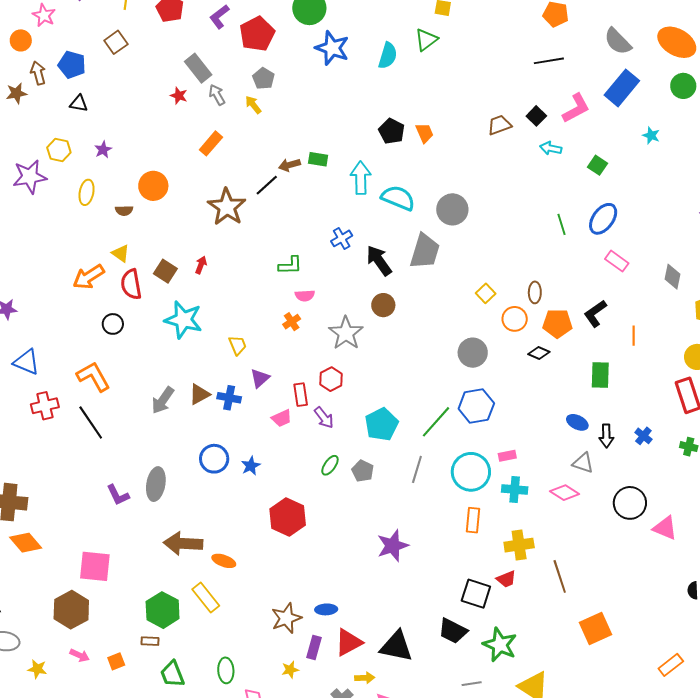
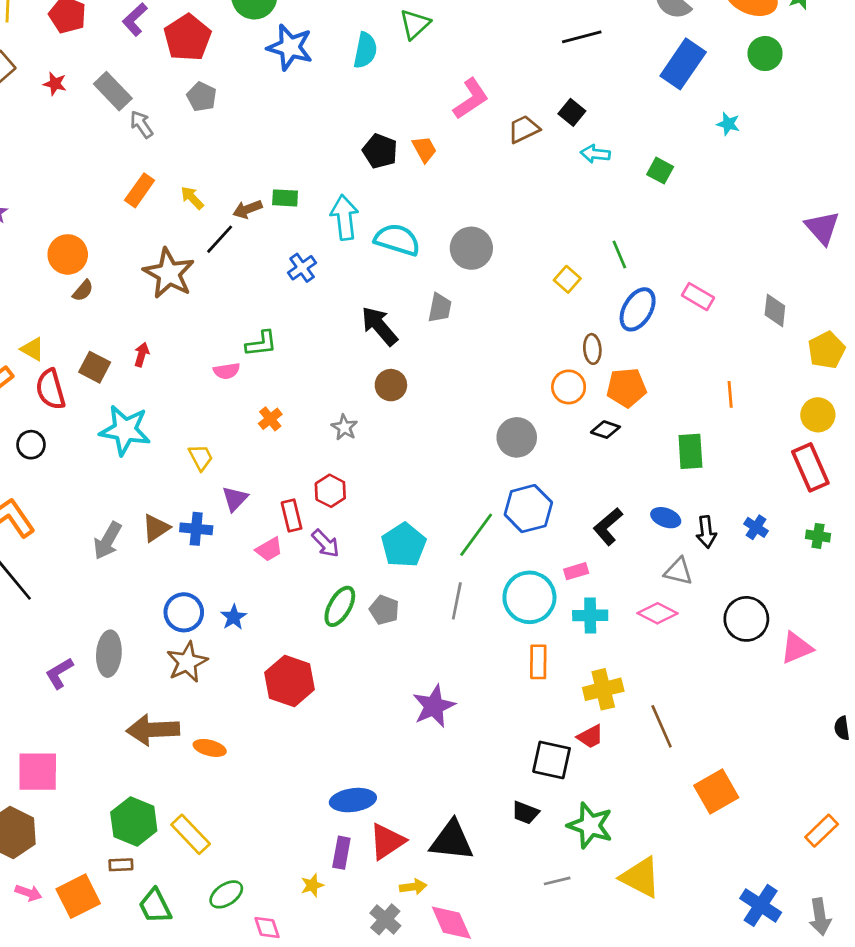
red star: (179, 96) -> (55, 84), moved
yellow arrow: (253, 105) -> (192, 198), moved
pink L-shape: (576, 108) -> (471, 99), moved
brown semicircle: (124, 211) -> (83, 291), moved, turned -42
blue ellipse: (603, 219) -> (638, 309), moved
blue cross: (342, 238) -> (302, 268), moved
gray trapezoid: (425, 251) -> (440, 308), size x0.6
yellow square: (486, 293) -> (567, 279), moved
pink semicircle: (305, 296) -> (227, 371), moved
black L-shape: (595, 313) -> (608, 526), moved
gray star: (346, 333) -> (344, 427), size x0.6
green ellipse: (330, 465) -> (340, 606), size x1.4
purple L-shape: (118, 495) -> (59, 673), turned 90
pink triangle: (665, 528) -> (796, 648), turned -40
yellow rectangle: (206, 598) -> (191, 834), moved
blue ellipse: (326, 609) -> (353, 800), size x1.5
brown star: (286, 618) -> (187, 662), moved
black trapezoid: (453, 631) -> (525, 813), size x0.7
orange square: (116, 661) -> (78, 896), size x1.8
green ellipse: (226, 670) -> (226, 894), turned 65

